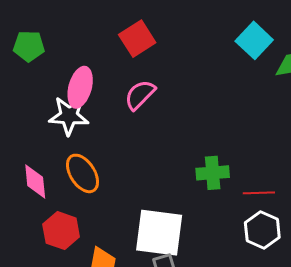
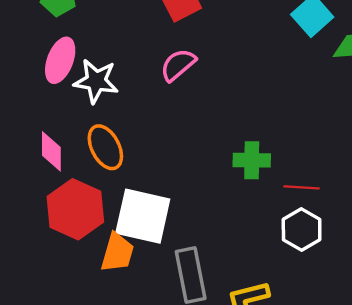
pink ellipse: (80, 87) -> (60, 60), moved
red hexagon: (61, 231) -> (75, 209), size x1.4
white square: (159, 233) -> (143, 216), moved

